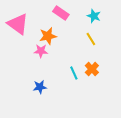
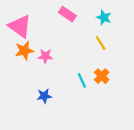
orange star: (48, 36) -> (24, 51), moved

